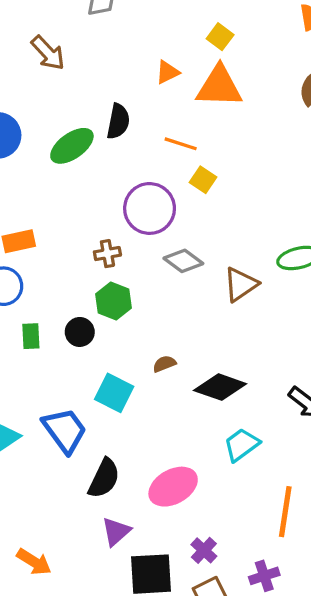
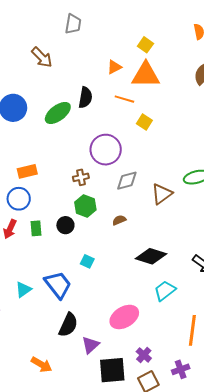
orange line: (181, 144) -> (124, 99), moved
yellow square: (203, 180) -> (144, 122), moved
gray diamond: (183, 261) -> (127, 181), turned -50
brown semicircle: (164, 364) -> (119, 220), moved
cyan square: (114, 393) -> (87, 261), size x0.6
black semicircle: (104, 478) -> (68, 325), moved

